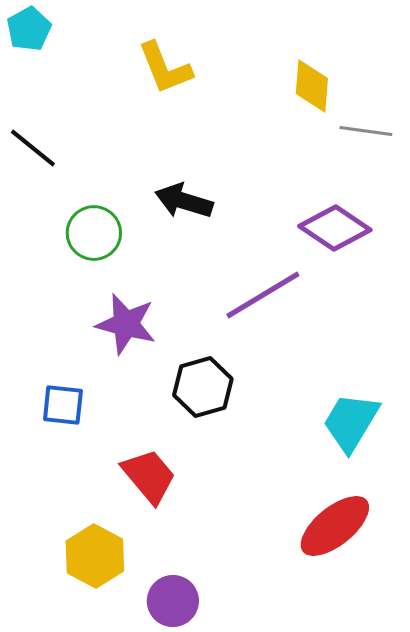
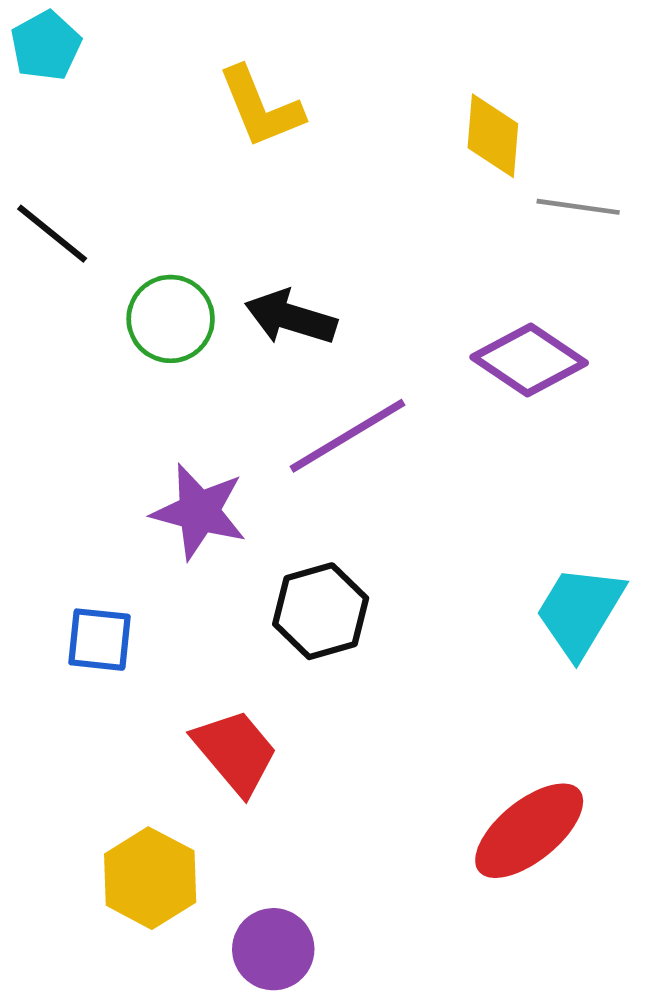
green circle: (94, 233) -> (171, 319), moved
purple line: (263, 295) -> (348, 436), moved
cyan trapezoid: (351, 422) -> (580, 611), moved

